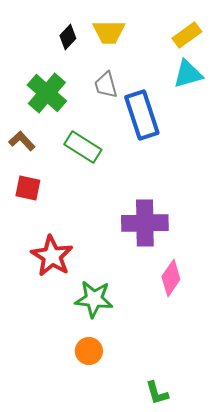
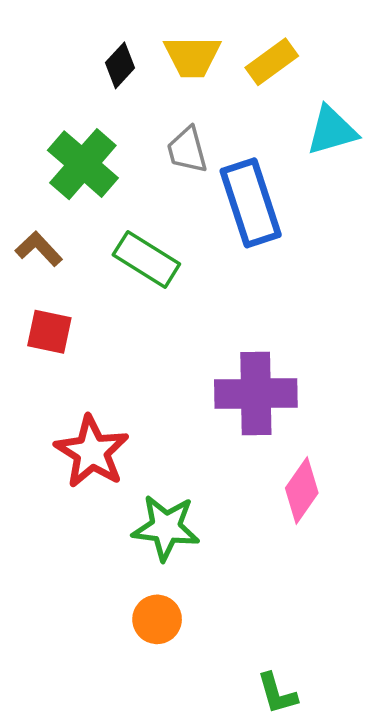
yellow rectangle: (187, 35) -> (272, 62), moved

